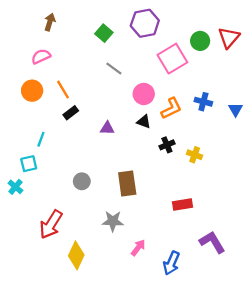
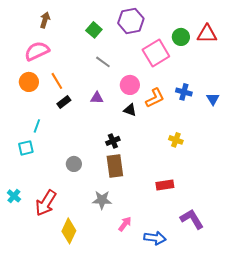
red triangle: (229, 38) -> (207, 34), turned 50
pink semicircle: (41, 56) -> (37, 51), size x1.4
purple triangle: (107, 128) -> (97, 98), moved
black cross: (167, 145) -> (113, 141), moved
cyan cross: (15, 187) -> (14, 196), moved
blue arrow: (171, 263) -> (155, 238), turned -105

